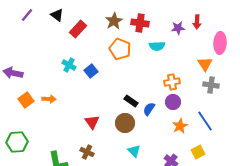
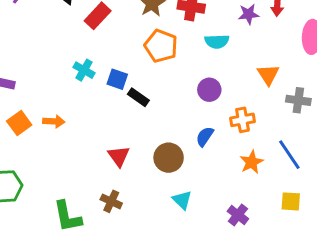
orange triangle: (205, 64) -> (268, 75), moved
blue square: (91, 71) -> (117, 79), turned -32
orange cross: (172, 82) -> (243, 120), moved
black rectangle: (131, 101) -> (138, 97), moved
purple circle: (173, 102) -> (209, 90), moved
yellow square: (198, 152) -> (291, 201), moved, turned 32

